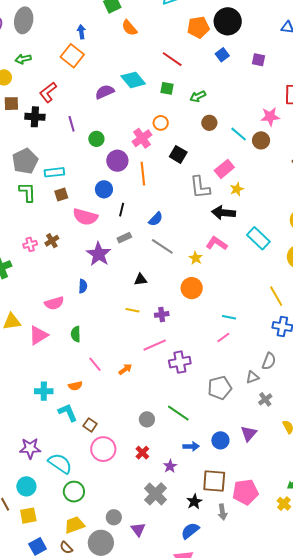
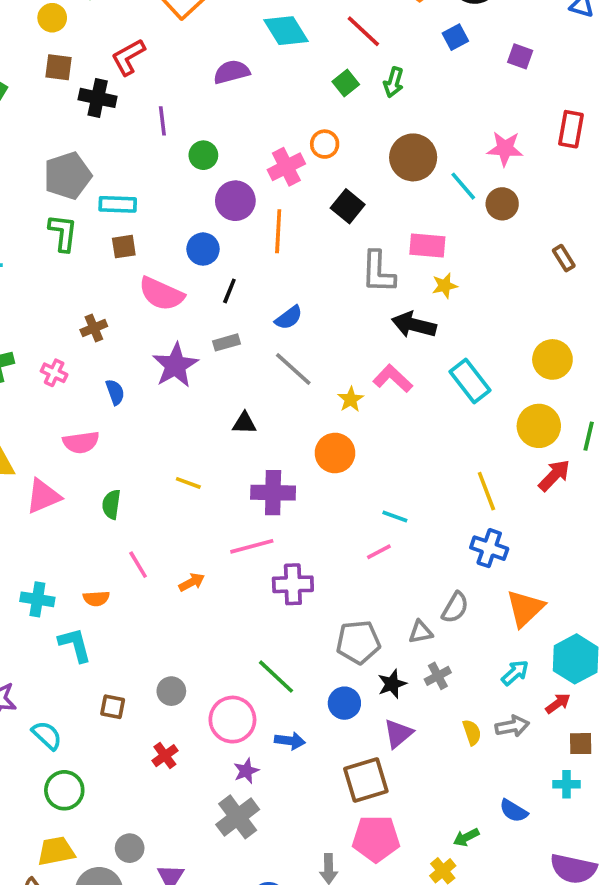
cyan diamond: (133, 80) -> (286, 31), moved
green square: (167, 88) -> (346, 83), turned 32
green arrow: (198, 96) -> (394, 82), moved, turned -56
pink star: (270, 117) -> (505, 149), moved
brown circle: (209, 123) -> (413, 157), size x1.6
pink rectangle: (224, 169) -> (427, 245), turned 36
pink cross: (30, 244) -> (54, 373), moved, turned 32
blue semicircle: (83, 286) -> (115, 392), moved, turned -32
yellow line: (133, 310) -> (188, 483), moved
purple cross: (162, 314) -> (273, 493), size x1.6
gray circle: (147, 419) -> (171, 691), moved
brown square: (90, 425) -> (113, 707), moved, turned -32
blue circle: (220, 440) -> (344, 703), moved
pink circle: (103, 449) -> (232, 720), moved
red cross: (142, 453) -> (165, 756), moved
cyan semicircle: (60, 463) -> (47, 735), size x0.7
brown square: (214, 481) -> (366, 780), moved, turned -30
gray cross: (155, 494) -> (238, 817), moved
black star: (194, 502) -> (392, 684), moved

